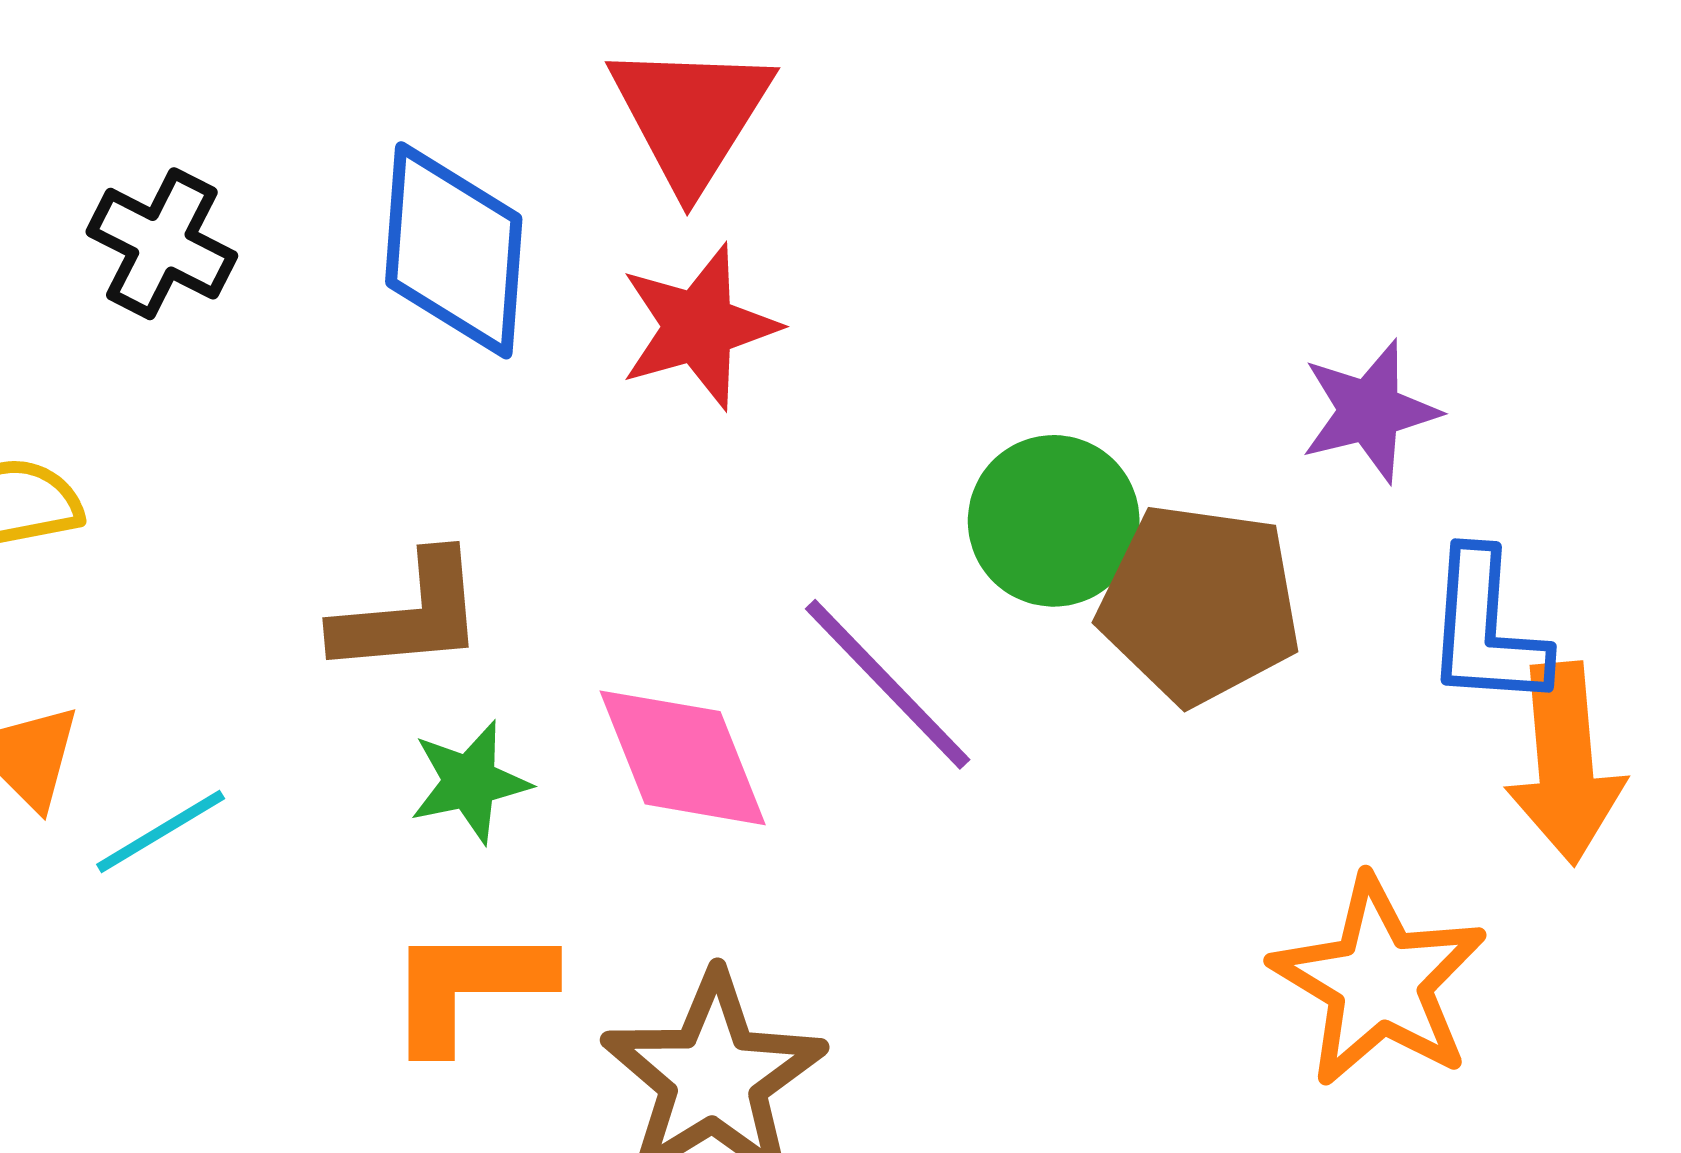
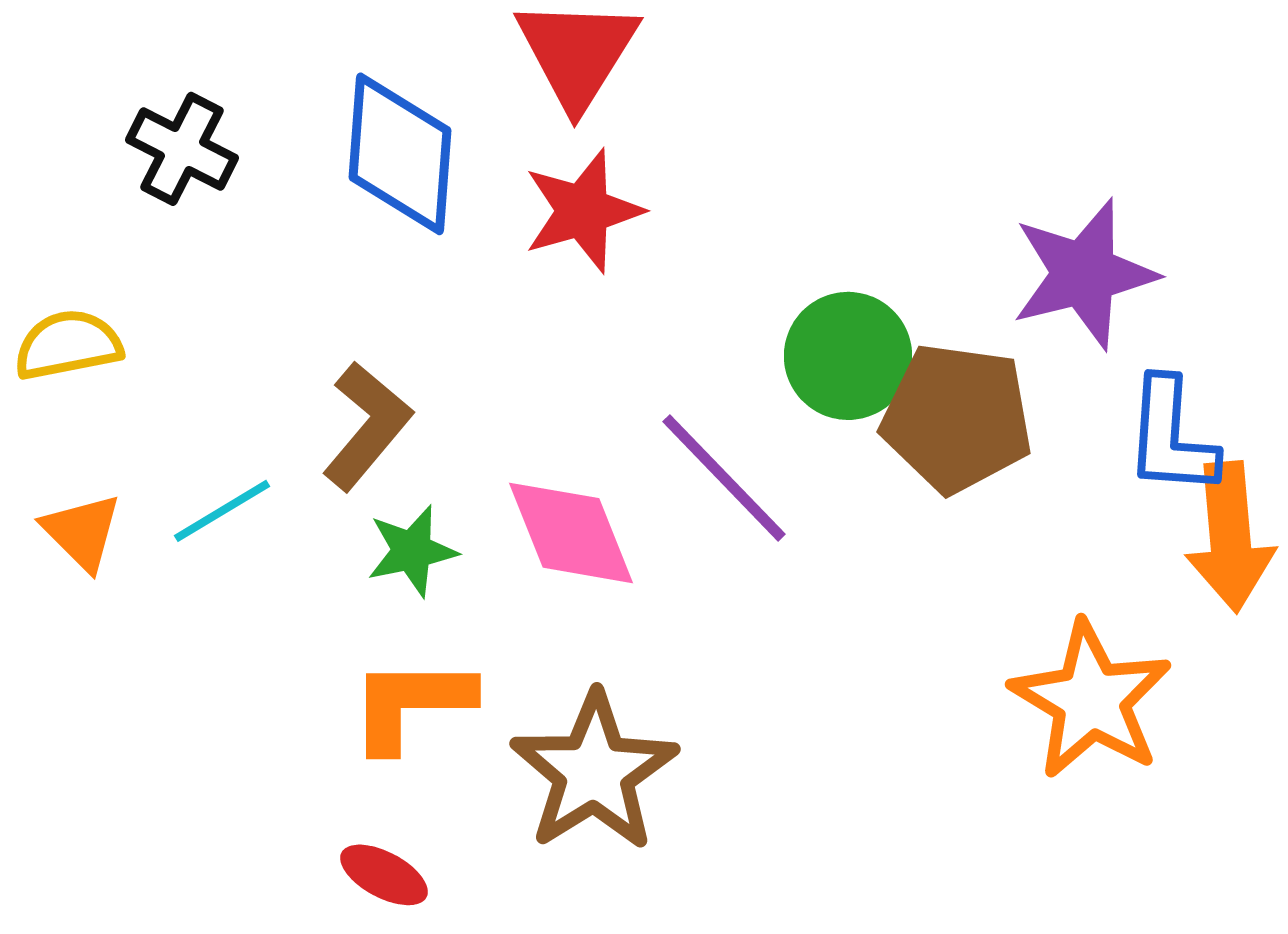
purple star: (1370, 411) -> (1084, 274), size x1.4
brown L-shape: (410, 615) -> (367, 426), turned -45
cyan line: (161, 832) -> (222, 511), moved

